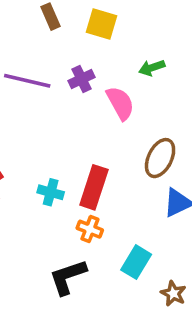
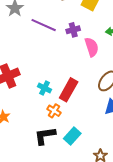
orange cross: (90, 229) -> (54, 111), moved
cyan rectangle: (136, 262) -> (72, 136), moved

